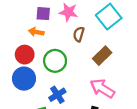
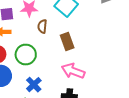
brown rectangle: (102, 56) -> (67, 41), turned -54

